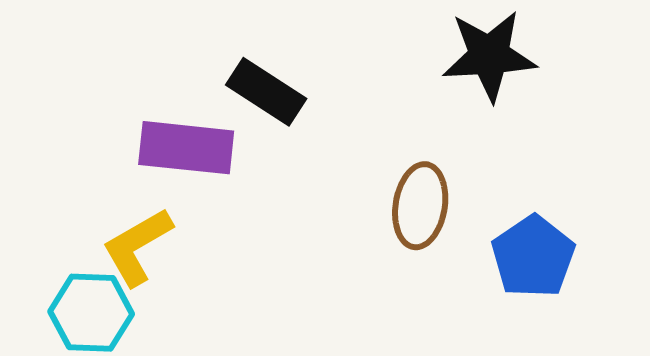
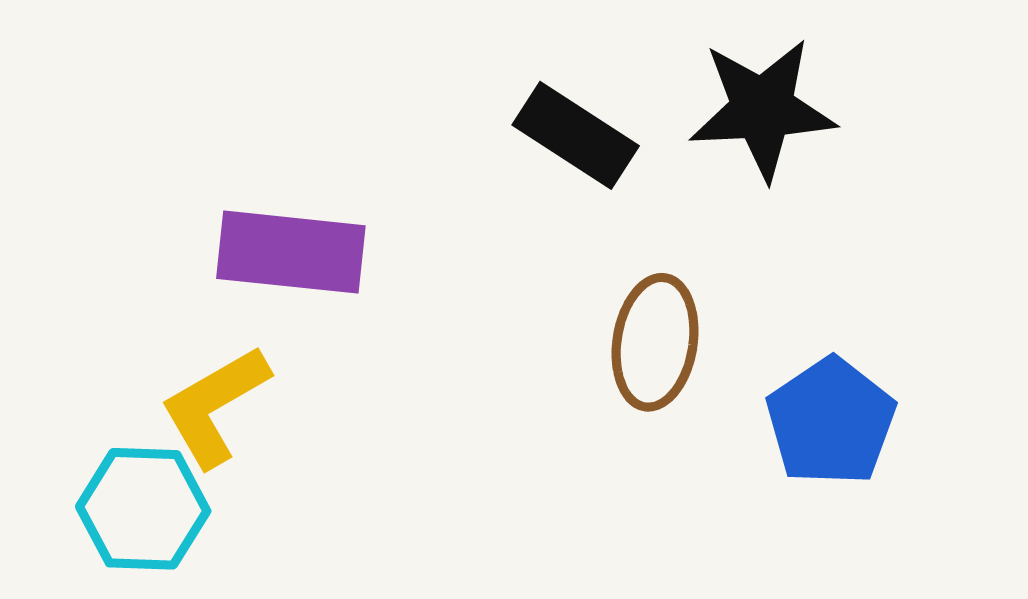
black rectangle: (266, 92) -> (576, 135), moved

